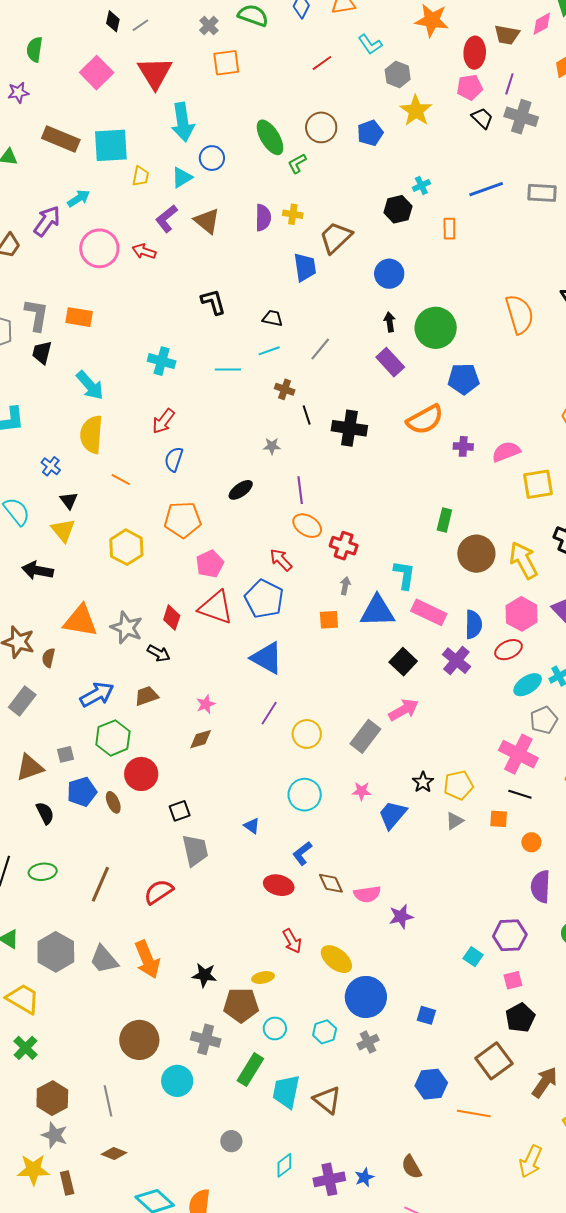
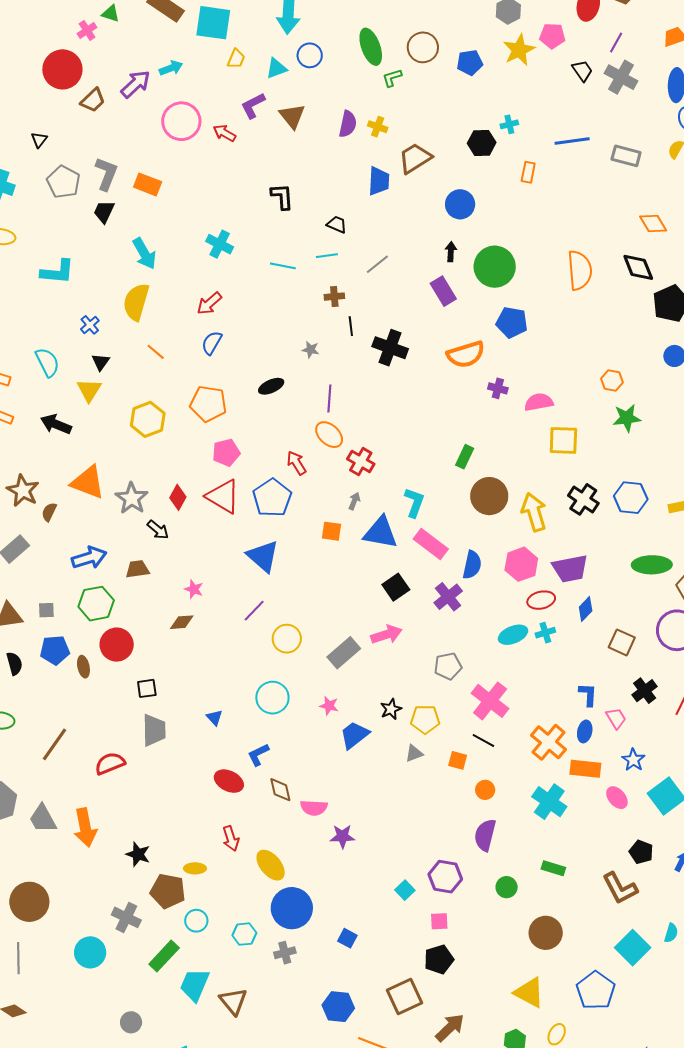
pink pentagon: (470, 87) -> (552, 36), moved
brown cross: (285, 389) -> (334, 297), turned -36
red ellipse: (508, 650) -> (541, 600), moved
pink star: (206, 704) -> (194, 589), turned 30
gray pentagon: (544, 720) -> (448, 666), moved
brown circle: (139, 1040) -> (29, 902), moved

